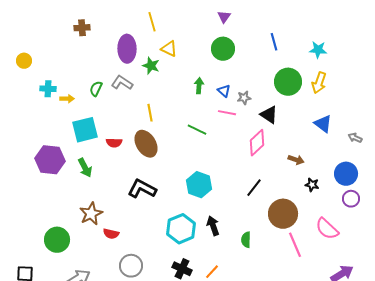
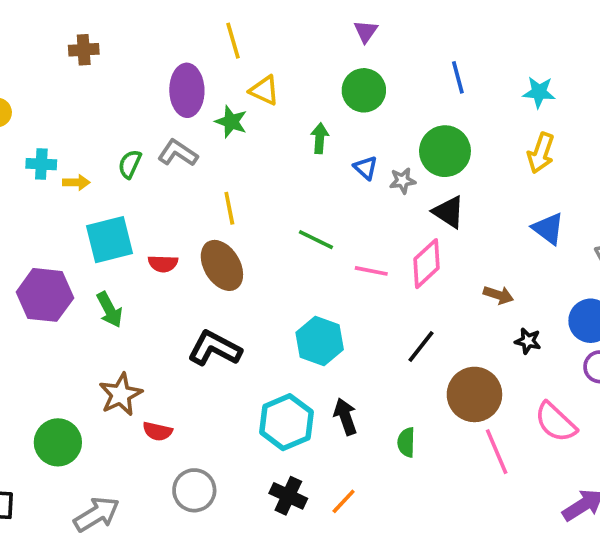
brown cross: (82, 28) -> (84, 50), moved
green circle: (288, 82) -> (445, 151), moved
green arrow: (199, 86) -> (320, 138), moved
pink line: (227, 113) -> (371, 271), moved

